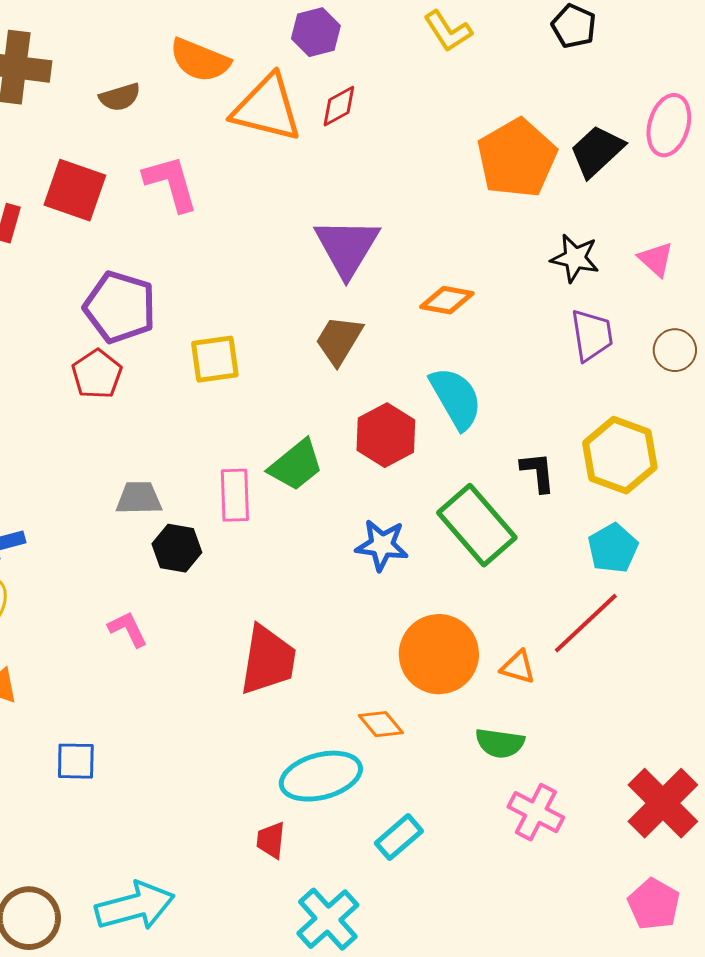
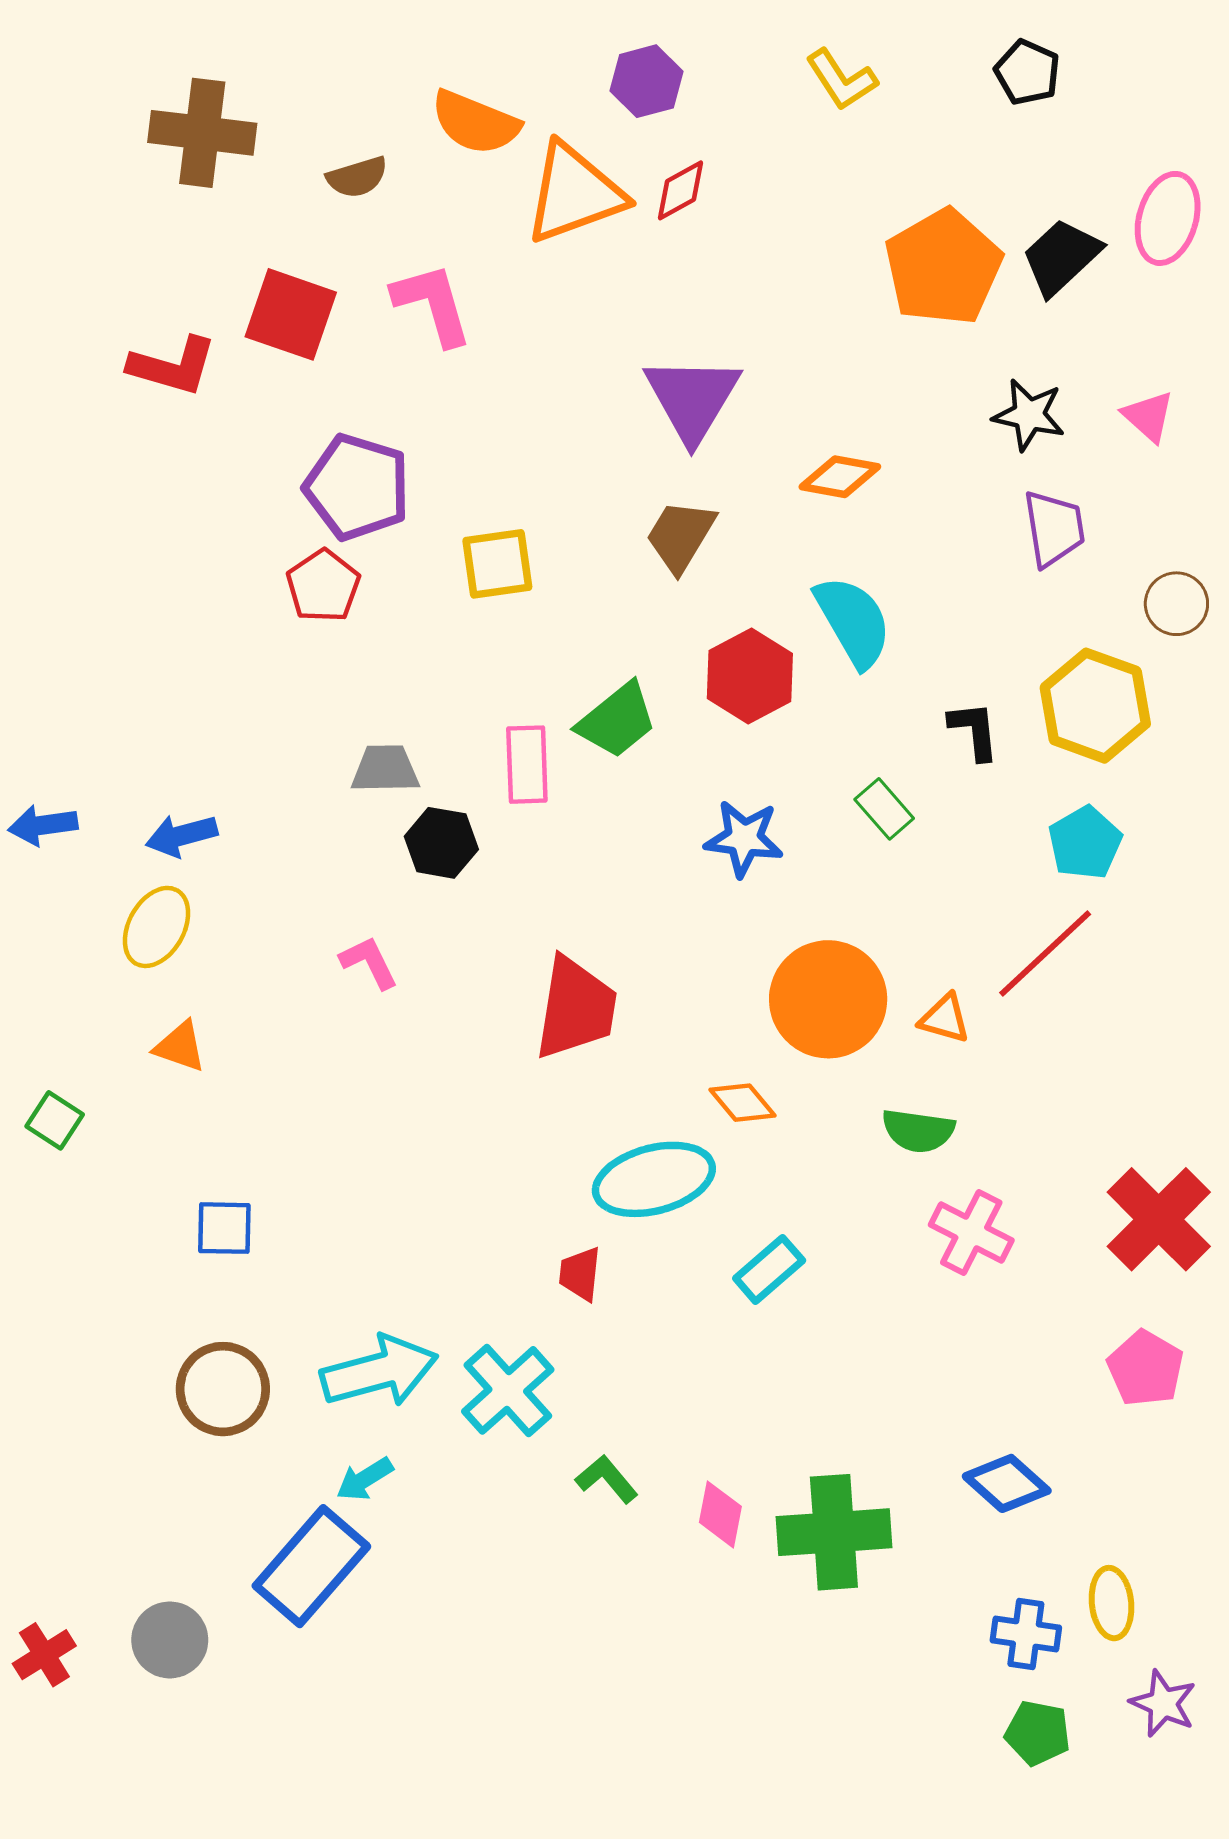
orange triangle: (267, 108) -> (574, 193), turned -34
brown circle: (675, 350) -> (1176, 604), moved
green rectangle: (477, 525) -> (884, 809), size x0.5
blue square: (76, 761) -> (224, 1228), moved
cyan cross: (328, 919) -> (508, 1390), moved

